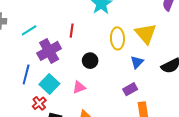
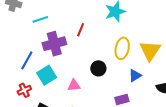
black circle: (90, 61) -> (98, 68), moved
red cross: (39, 103) -> (24, 90), moved

